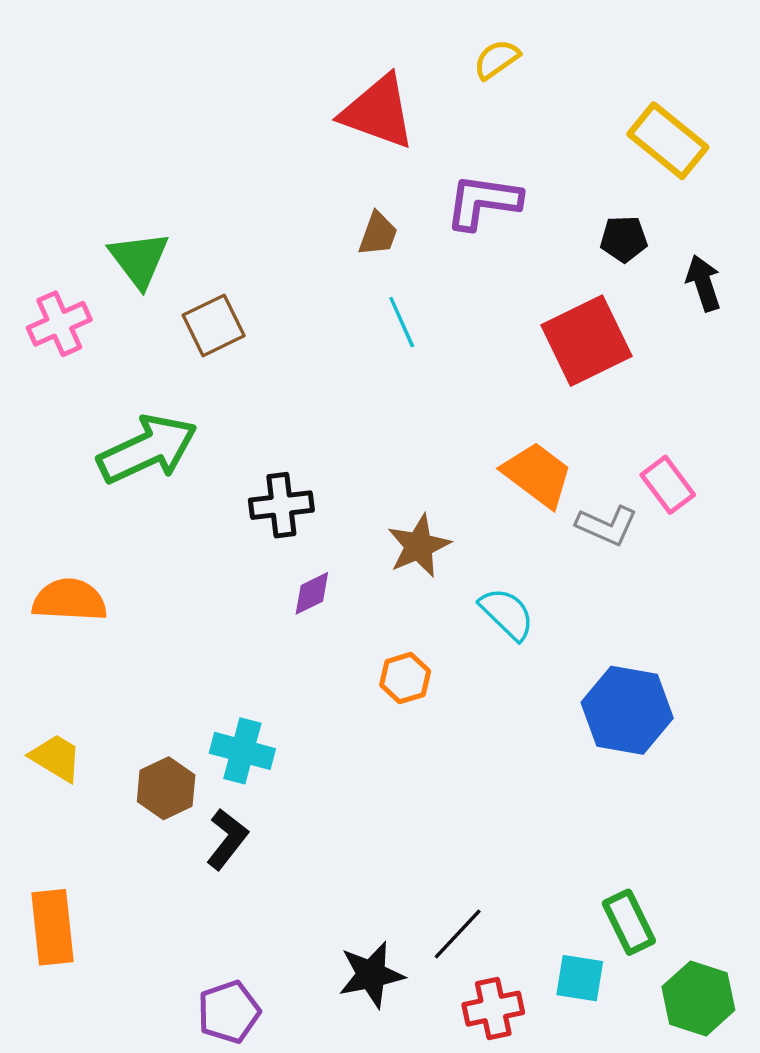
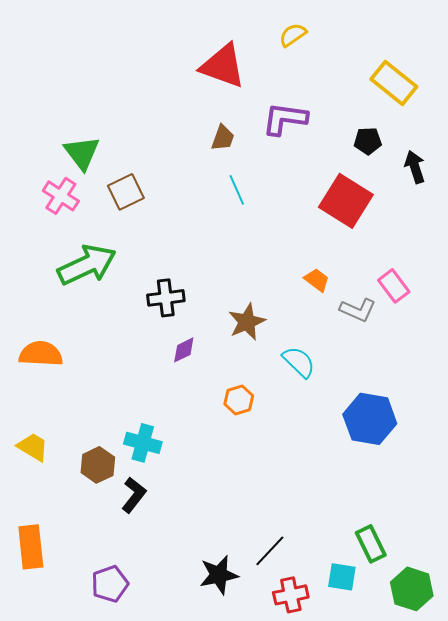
pink cross: (59, 324) -> (61, 196), moved, turned -33
red square: (586, 341) -> (346, 201), turned -32
orange trapezoid: (537, 475) -> (317, 280), size x0.6
purple pentagon: (229, 1012) -> (110, 584), moved

